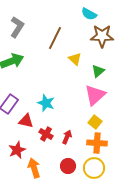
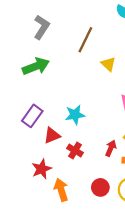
cyan star: (46, 103) -> (75, 115), turned -30
red triangle: (26, 121) -> (52, 136), turned -35
red arrow: (67, 137) -> (111, 148), moved

